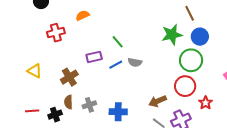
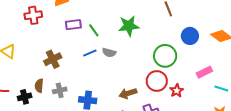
green star: (172, 35) -> (129, 26), moved
blue circle: (200, 37) -> (190, 36), moved
purple rectangle: (94, 57) -> (73, 25), moved
brown cross: (69, 77) -> (53, 59), moved
red star: (206, 103) -> (177, 91), moved

